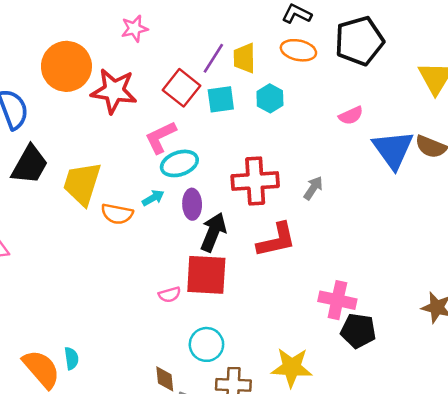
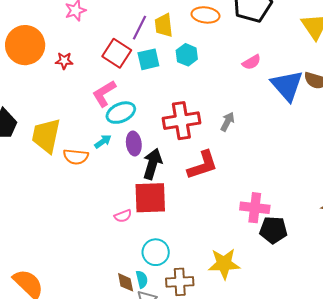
red star: (114, 91) -> (64, 61), size x0.5
cyan semicircle: (71, 358) -> (142, 279), moved

